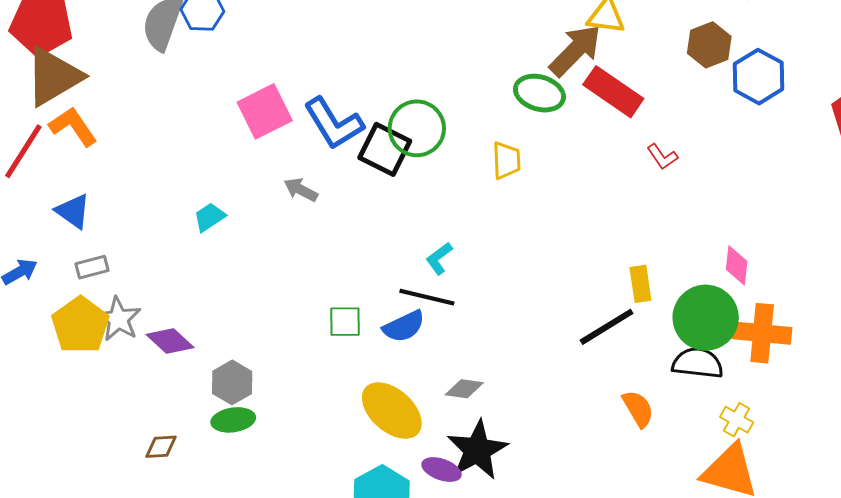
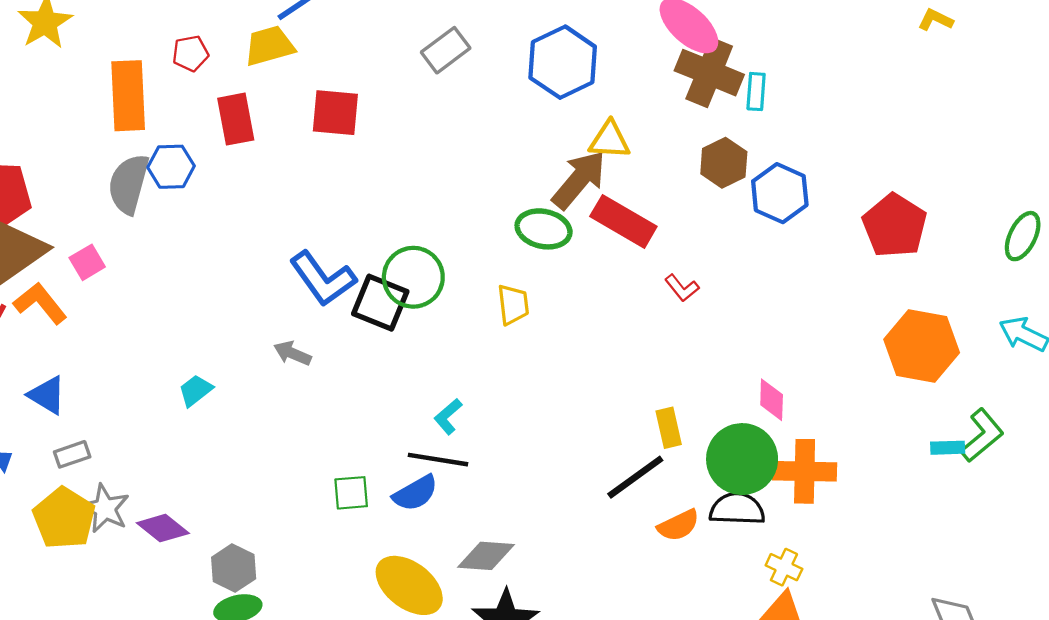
pink square: (265, 111) -> (87, 262), moved, size x0.6
gray diamond: (464, 389) -> (486, 556), size x1.4
orange semicircle: (638, 409) -> (678, 525), moved, turned 99

